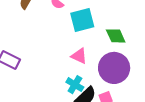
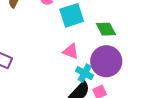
cyan cross: (75, 85) -> (85, 73), moved

